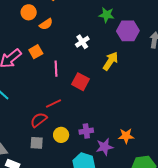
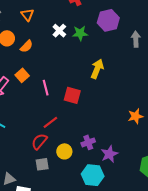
green star: (107, 15) -> (80, 33), moved
purple hexagon: (128, 31) -> (108, 20), moved
white cross: (82, 42) -> (59, 31), moved
orange star: (126, 136) -> (136, 116), moved

